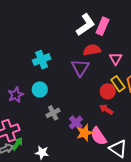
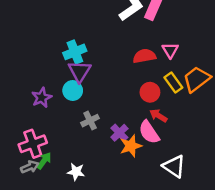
red semicircle: (92, 50) -> (144, 56), moved
purple triangle: (80, 68) -> (80, 71), moved
red circle: (108, 91) -> (150, 92), moved
pink semicircle: (98, 136) -> (149, 132), moved

